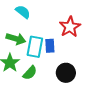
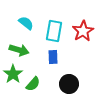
red star: (70, 27) -> (83, 31), moved
cyan rectangle: (35, 47) -> (54, 31), moved

